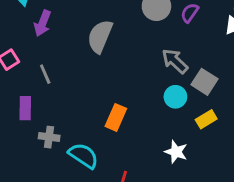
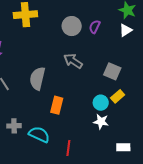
gray semicircle: (100, 36) -> (37, 78), moved
gray arrow: (175, 61) -> (73, 61), moved
cyan circle: (175, 97) -> (101, 103), moved

